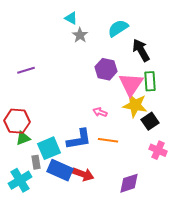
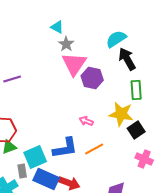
cyan semicircle: (118, 28) -> (116, 39), moved
pink triangle: (131, 84) -> (74, 64), moved
orange line: (108, 140) -> (94, 149), turned -36

